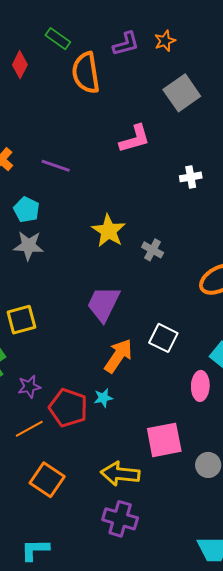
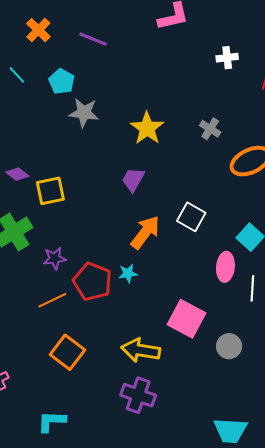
yellow star: (109, 231) -> (147, 128), moved
gray star: (29, 246) -> (84, 113), moved
gray cross: (153, 250) -> (210, 129), moved
purple trapezoid: (103, 304) -> (133, 180), size x0.7
pink square: (164, 440) -> (186, 319), turned 36

